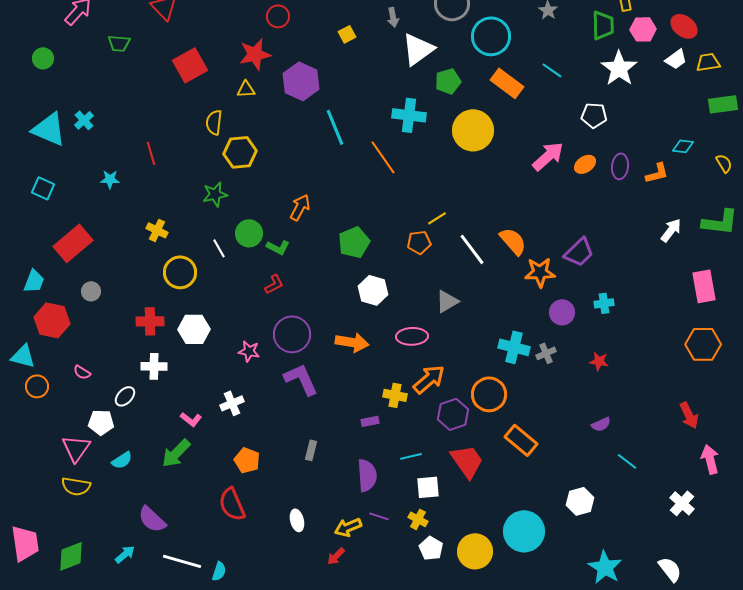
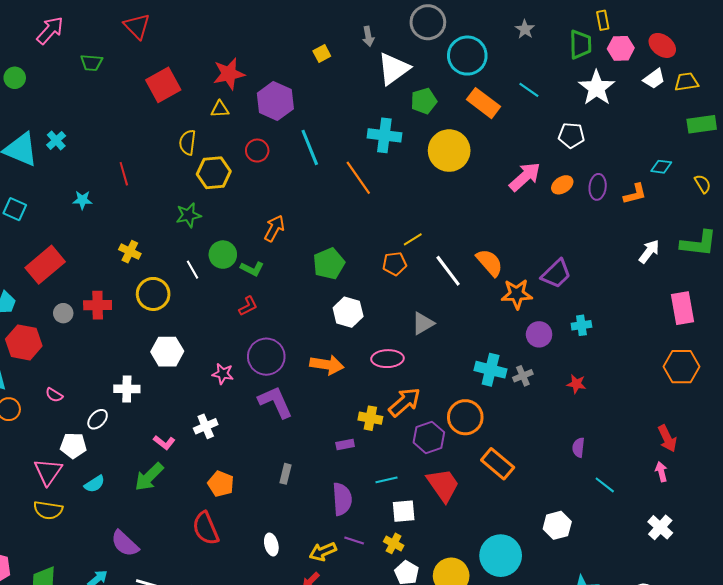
red circle: (278, 16) -> (257, 151), moved
red cross: (150, 321) -> (98, 305), moved
purple semicircle: (601, 424) -> (578, 448), turned 120
pink arrow: (710, 459) -> (661, 472), moved, size x0.7

